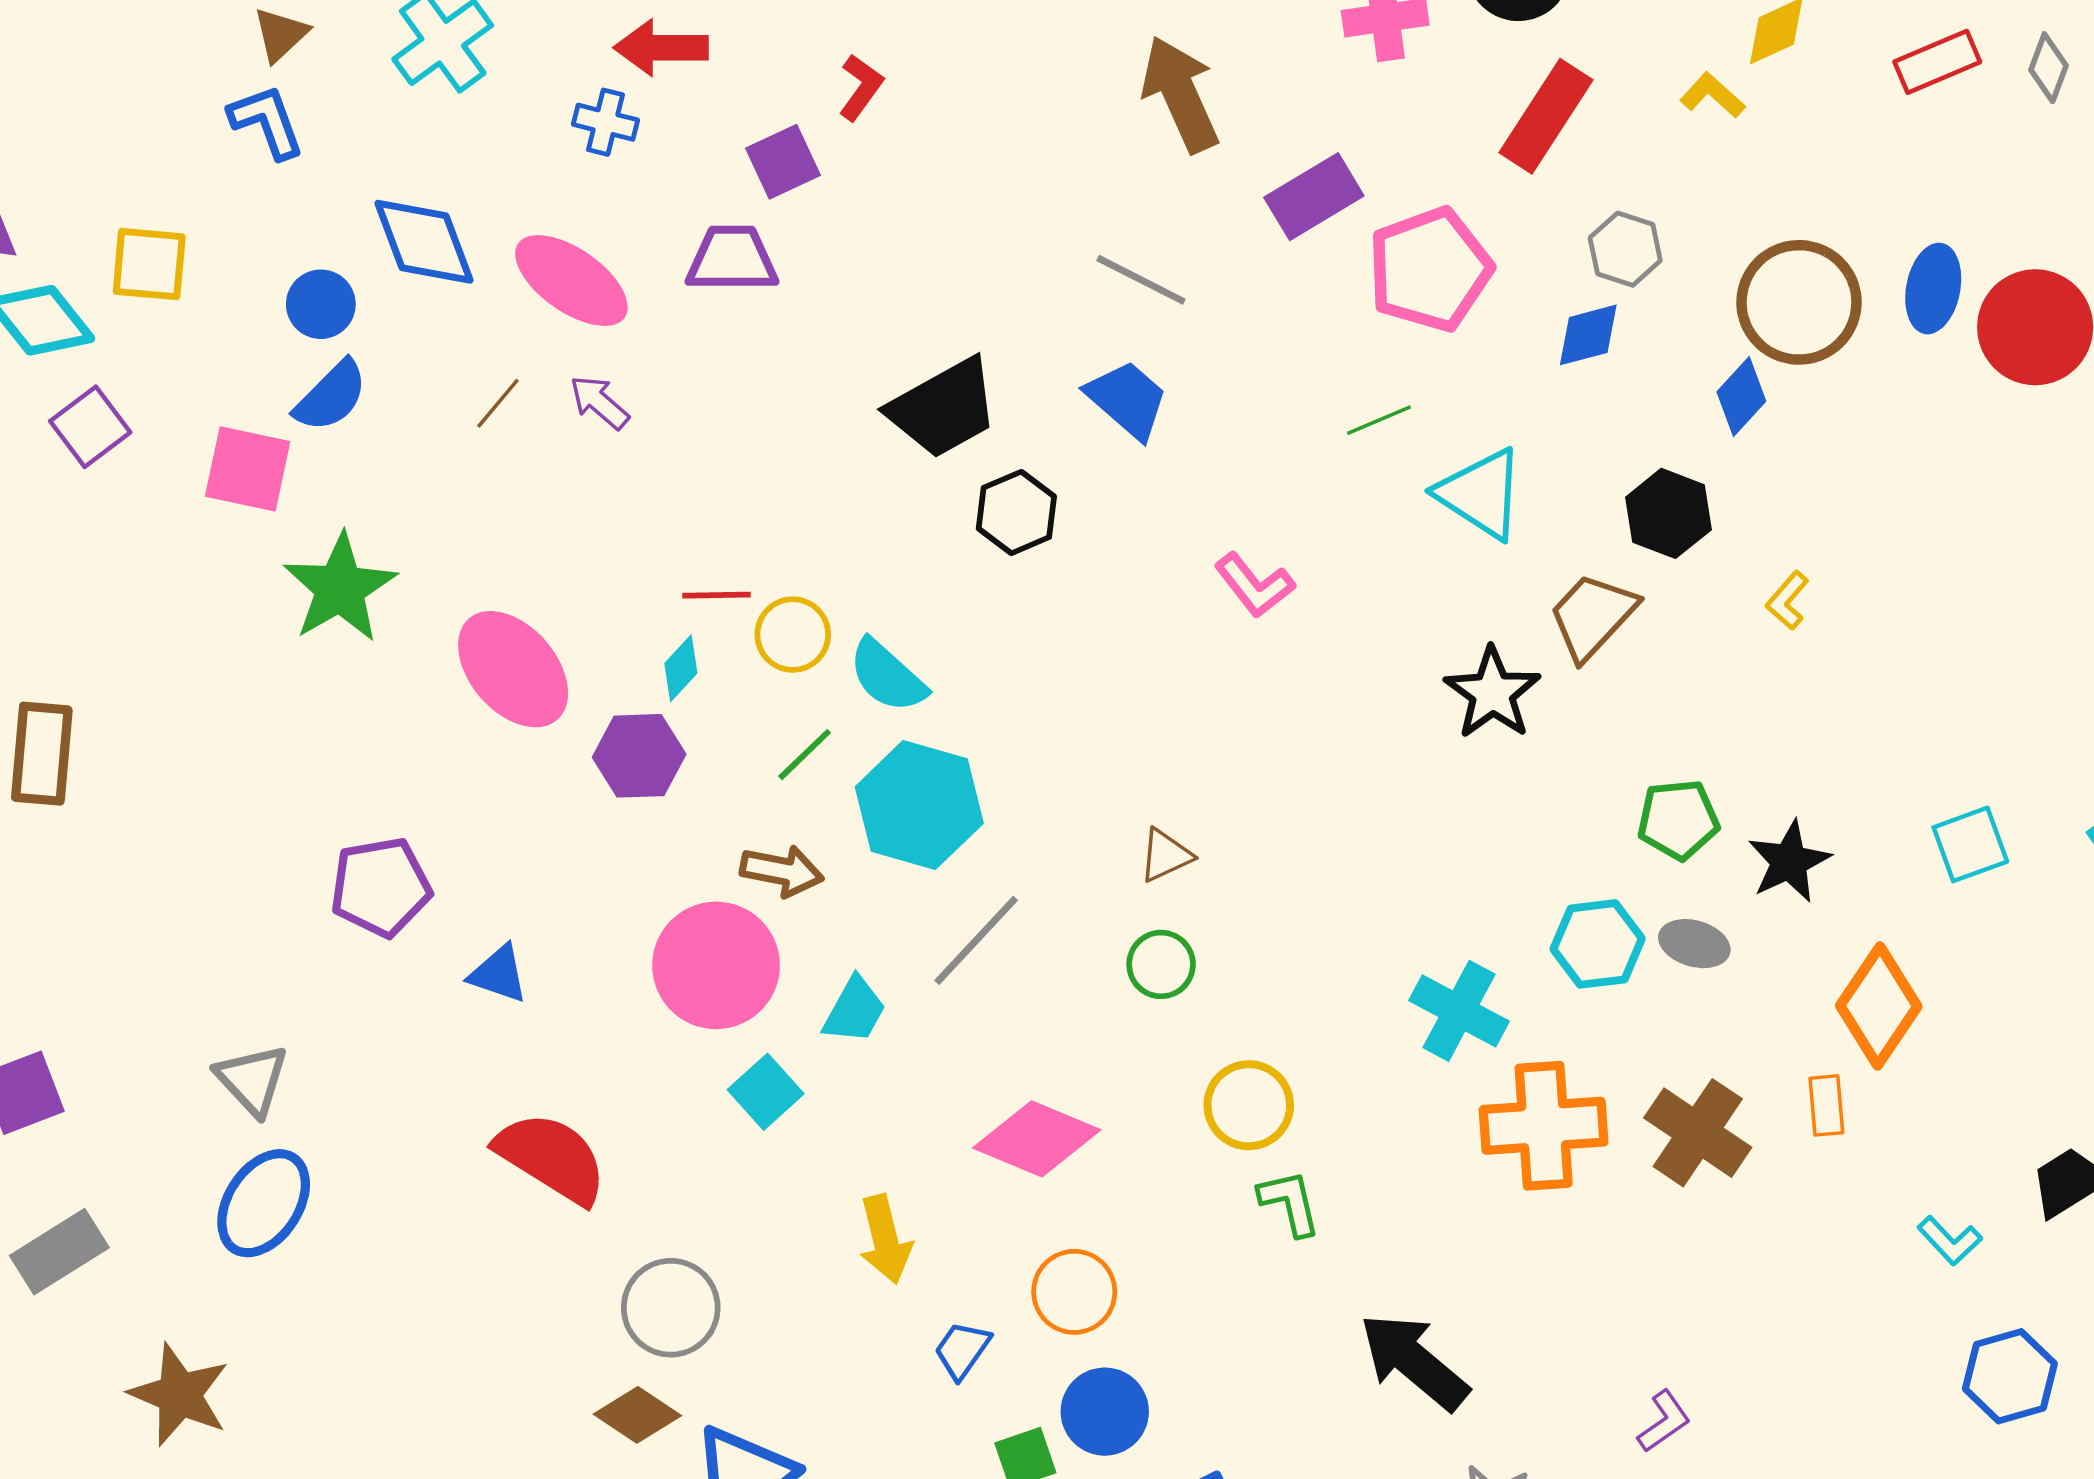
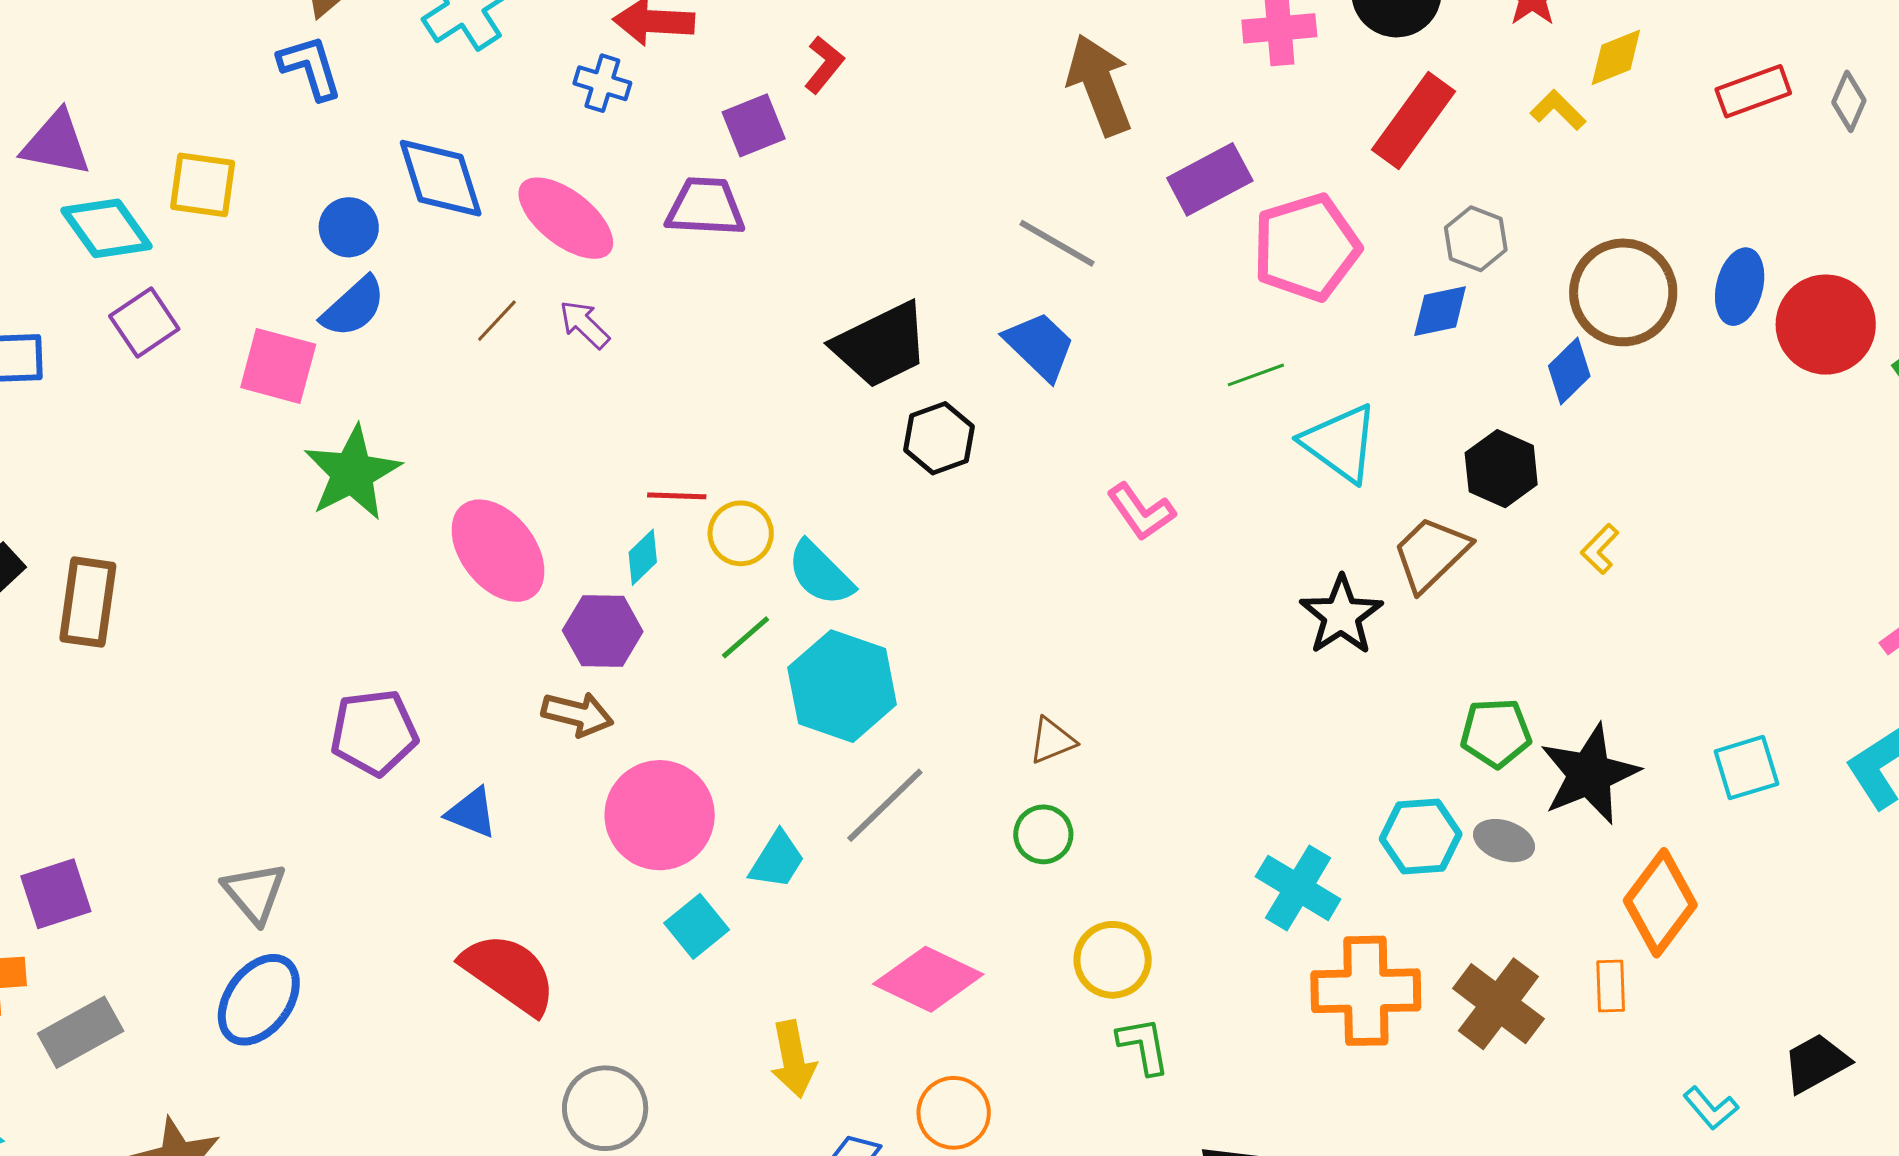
black star: (1789, 862) -> (1589, 774), size x1.4
brown arrow: (782, 871) -> (577, 714), moved

